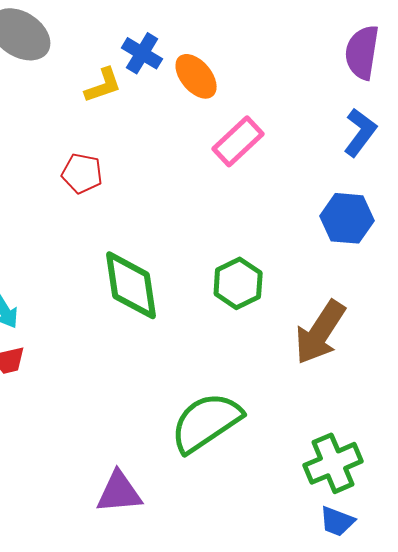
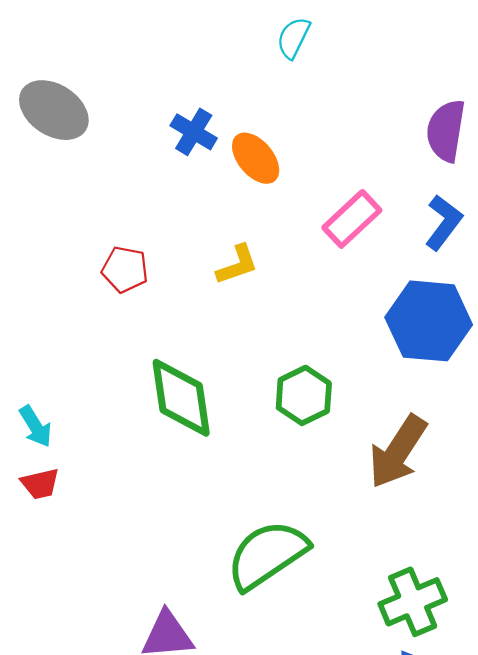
yellow L-shape: (103, 85) -> (237, 265), moved
pink rectangle: (238, 141) -> (352, 219), moved
blue hexagon: (347, 218) -> (429, 321), size x1.4

